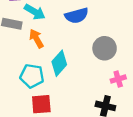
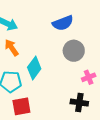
blue semicircle: (77, 16) -> (63, 23), moved

